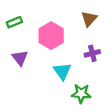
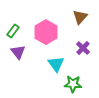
green rectangle: (14, 22) -> (13, 31), moved, turned -32
purple cross: (92, 53) -> (83, 48), turned -32

